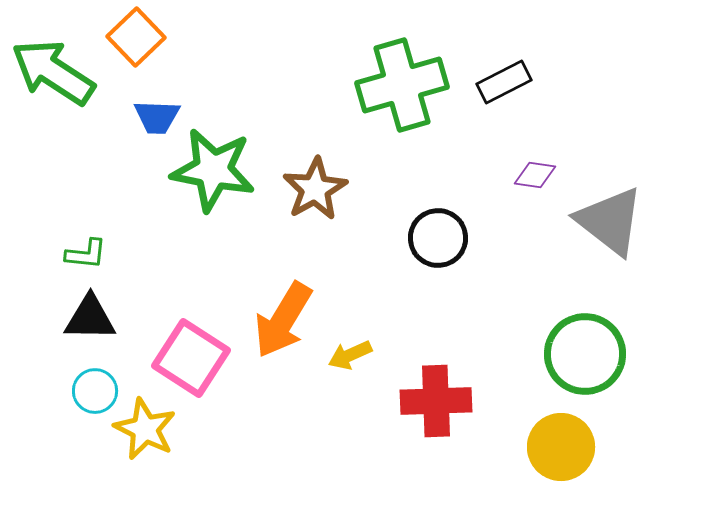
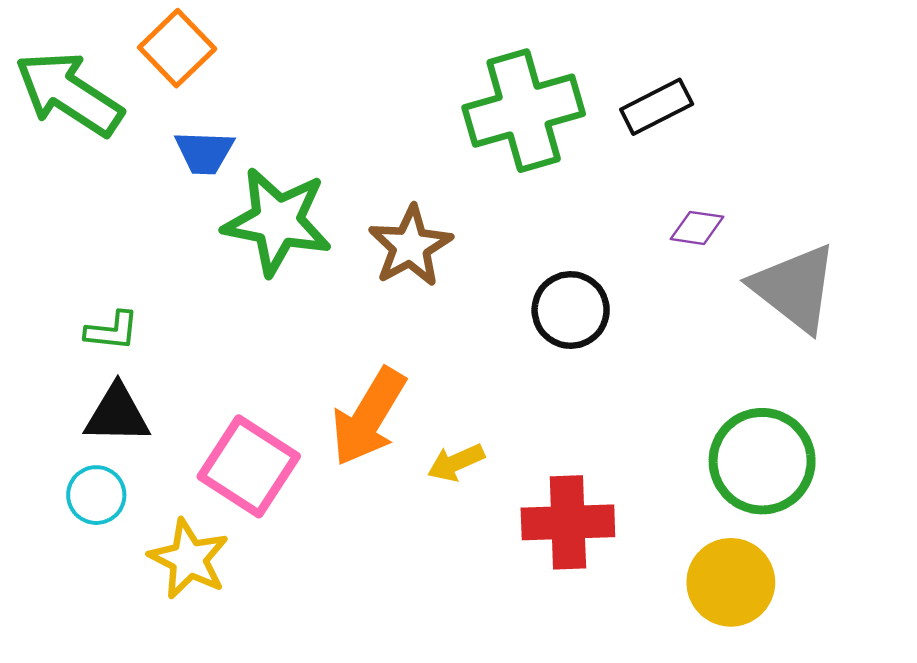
cyan circle: (95, 391) -> (96, 495), moved

